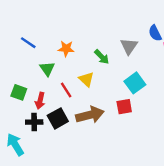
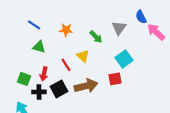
green triangle: (47, 69) -> (39, 47), moved, turned -40
green square: (19, 92) -> (24, 79), moved

